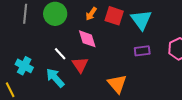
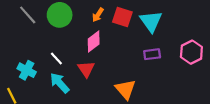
gray line: (25, 14) -> (28, 15), turned -48
pink diamond: (87, 39) -> (94, 41), turned 70
white line: (60, 54) -> (56, 58), moved

